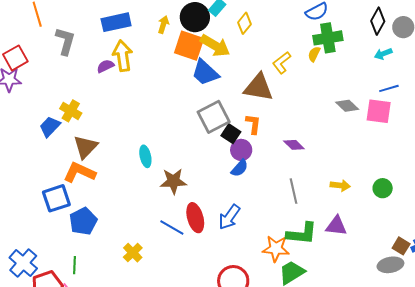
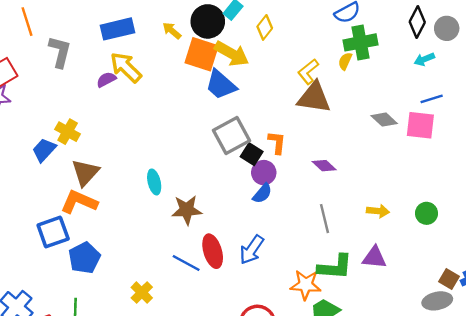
yellow arrow: (163, 25) -> (172, 31), turned -66
yellow arrow: (123, 56) -> (126, 67), turned -36
brown triangle: (258, 87) -> (314, 98), moved

